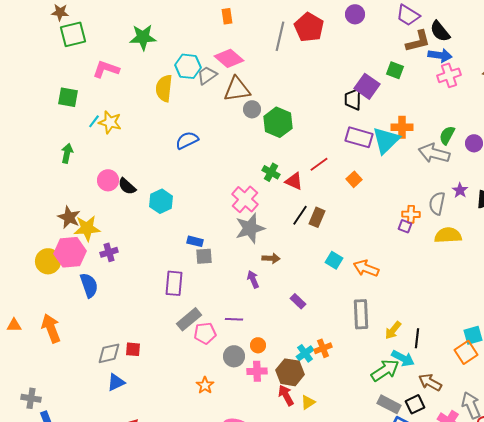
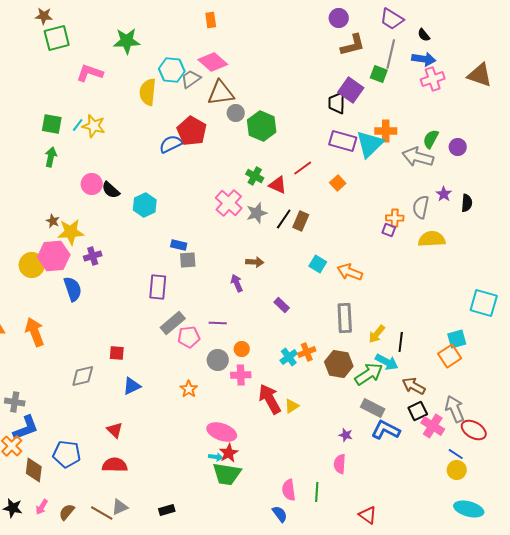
red pentagon: (309, 27) -> (192, 131), moved
black semicircle: (440, 31) -> (424, 35), size x0.6
gray line: (280, 36) -> (391, 54), moved
brown L-shape: (418, 41) -> (353, 45), moved
green square: (68, 97) -> (52, 124), moved
brown star: (69, 217) -> (53, 221), size x0.6
gray star: (250, 228) -> (257, 213), moved, size x0.7
gray diamond: (109, 353) -> (83, 376), moved
brown hexagon: (290, 372) -> (339, 364), moved
blue triangle: (116, 382) -> (132, 386), moved
red arrow: (286, 395) -> (270, 399), size x1.4
black square: (415, 404) -> (418, 411), moved

